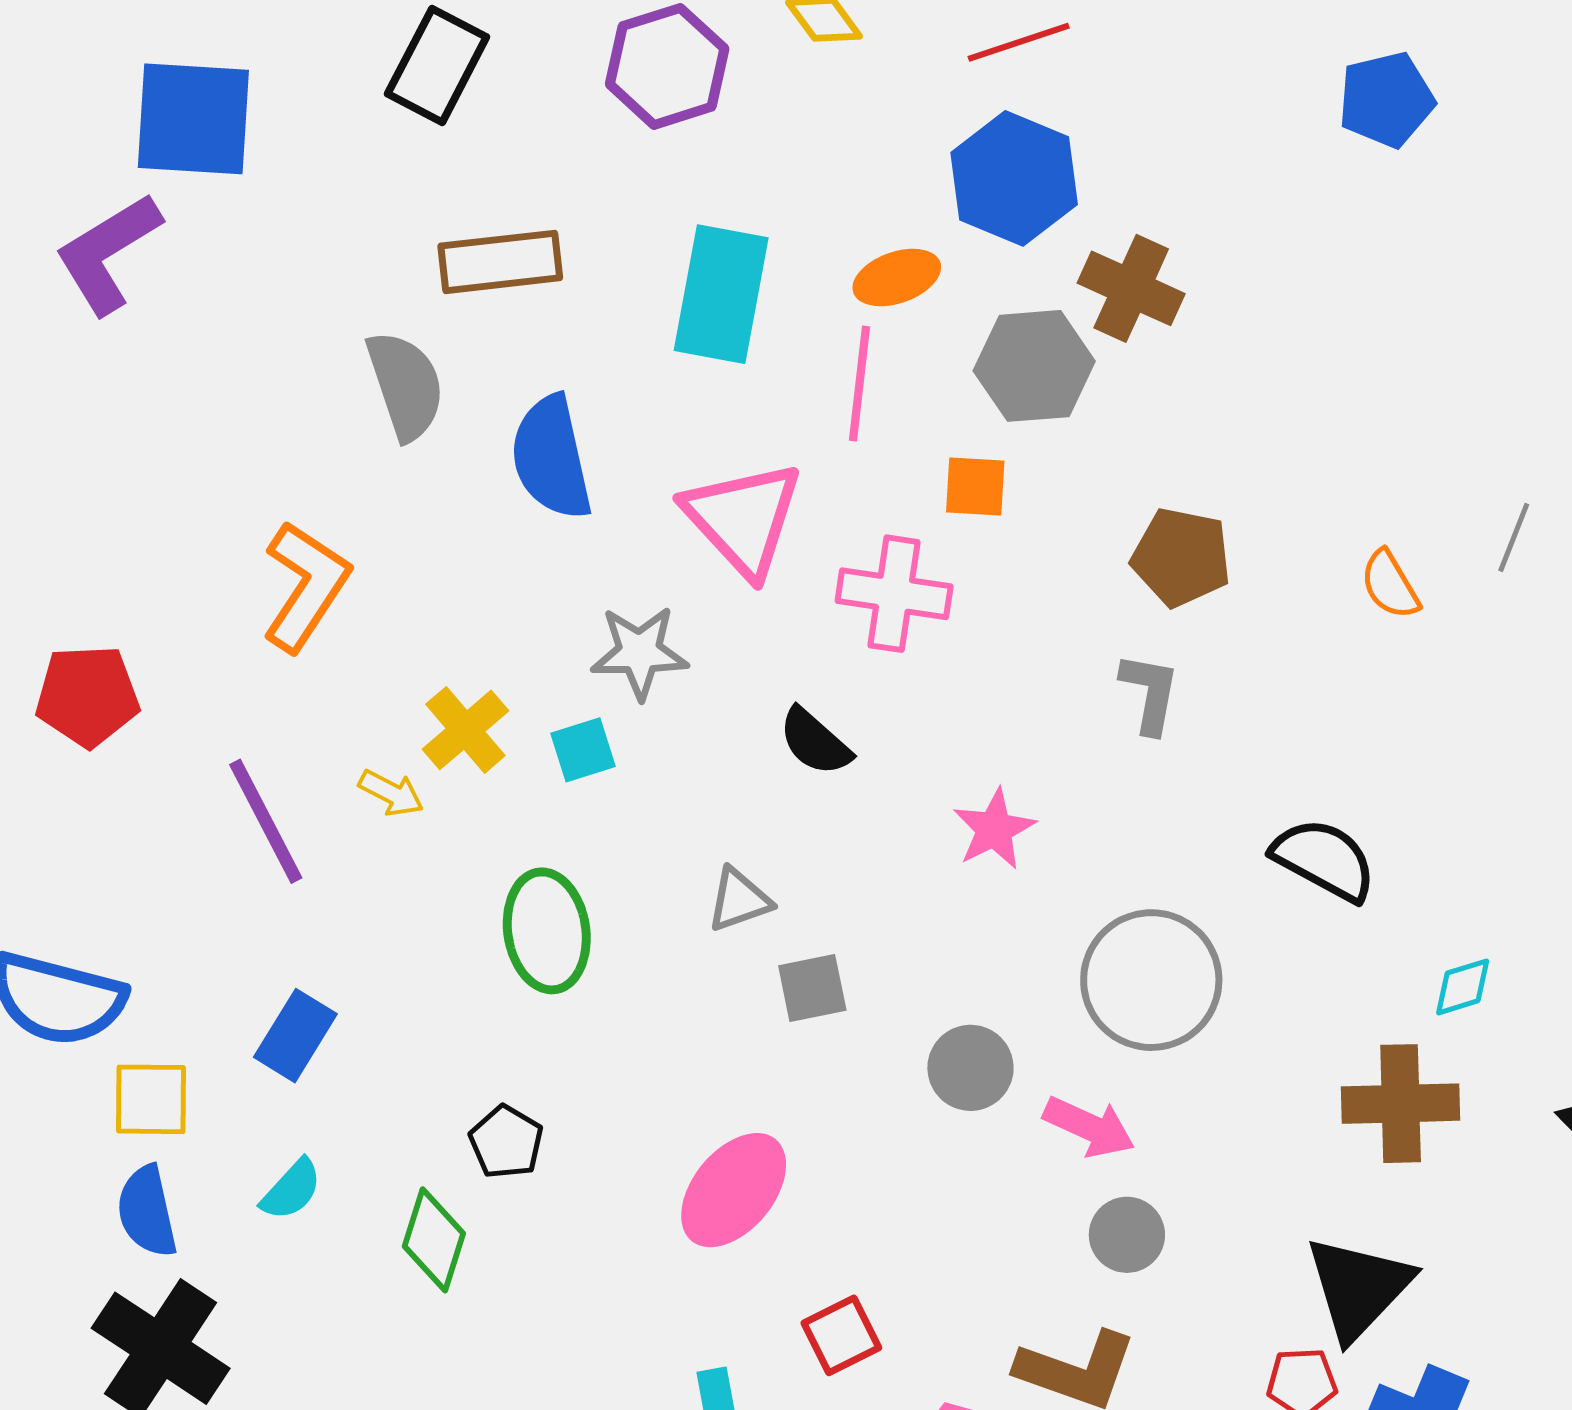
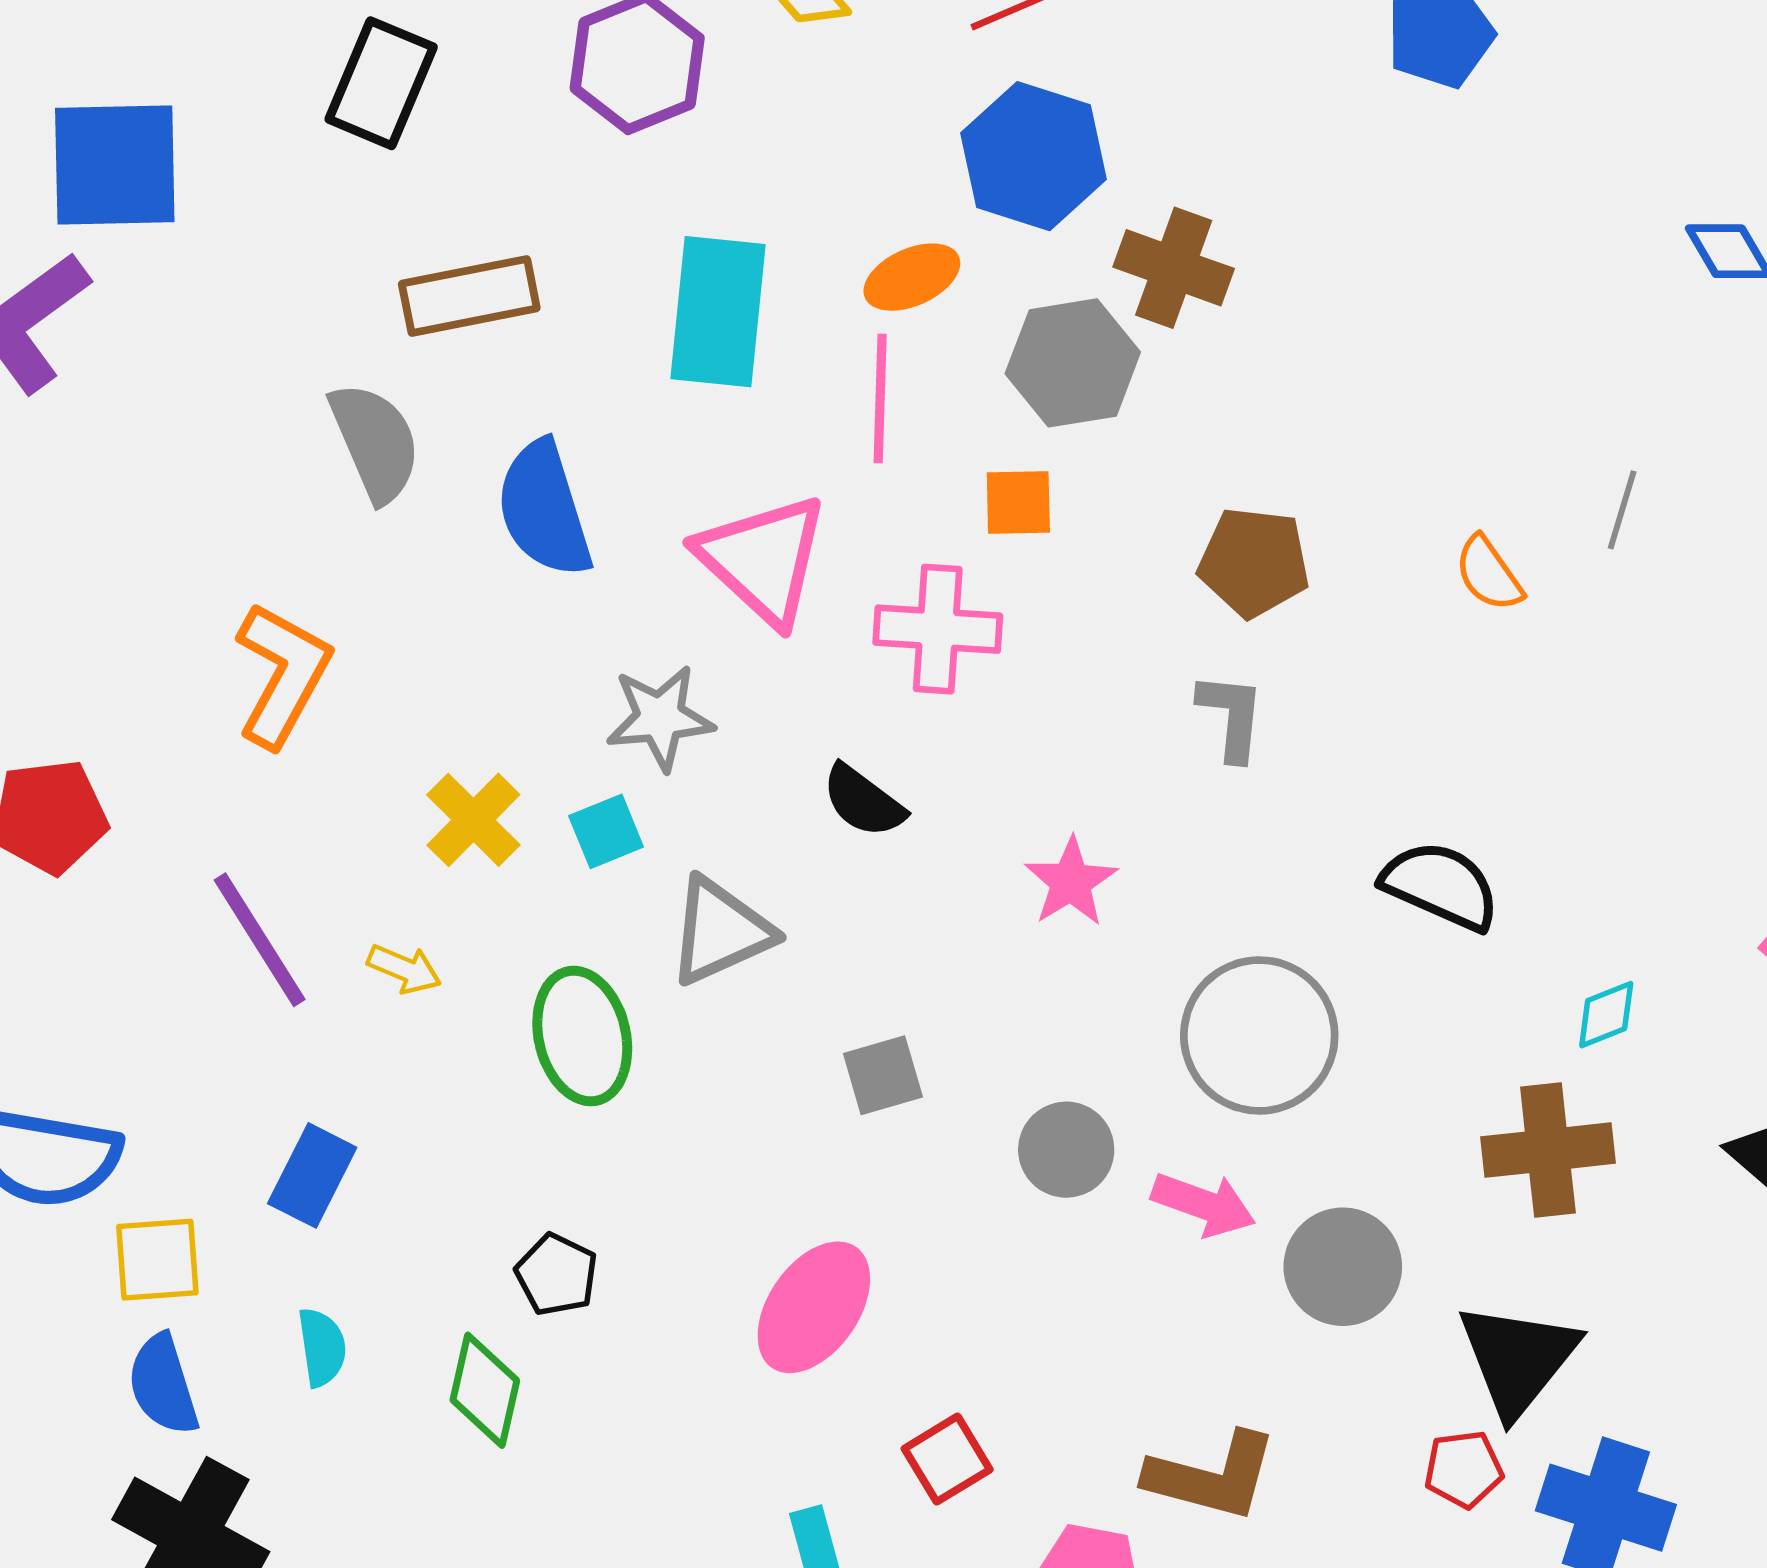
yellow arrow: (391, 793) -> (404, 969), moved
gray triangle: (739, 900) -> (720, 931), moved, size x1.5
cyan semicircle: (291, 1190) -> (322, 1347), turned -46
gray circle: (1127, 1235) -> (1343, 1267), moved, size x1.4

